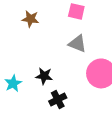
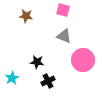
cyan star: (13, 83) -> (12, 78), moved

